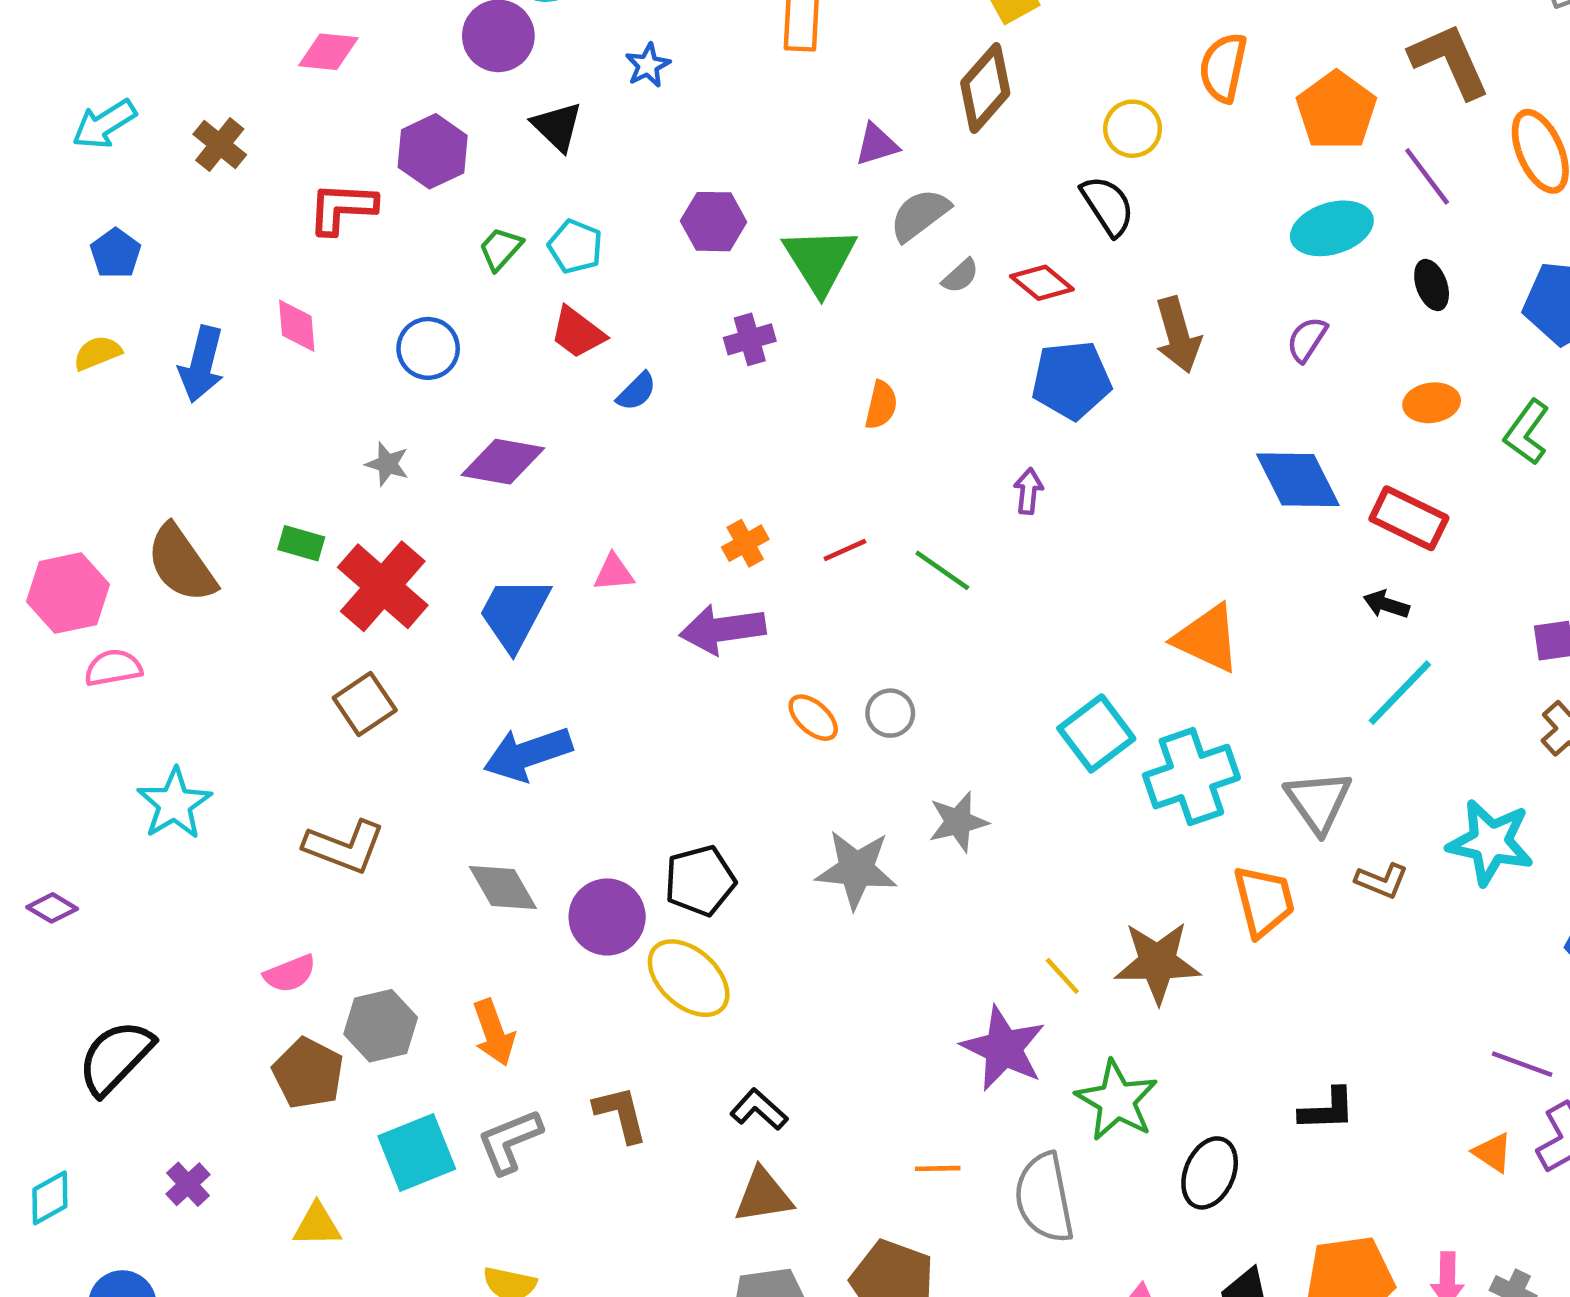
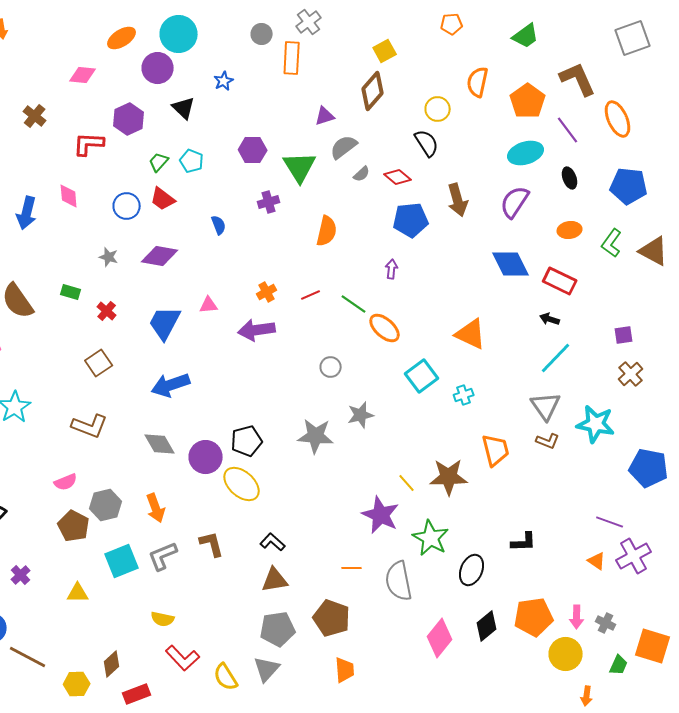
red trapezoid: (578, 333) -> (163, 199), moved
purple semicircle: (1307, 339) -> (515, 202), size x1.6
blue semicircle: (637, 391) -> (219, 225), turned -66
orange semicircle: (881, 405) -> (327, 231), size x1.4
red cross: (383, 586) -> (107, 311), size x0.5
orange ellipse: (813, 718) -> (385, 328), moved, size x1.4
cyan cross: (1191, 777) -> (464, 395), size x0.5
gray triangle: (1318, 801) -> (546, 406), moved

